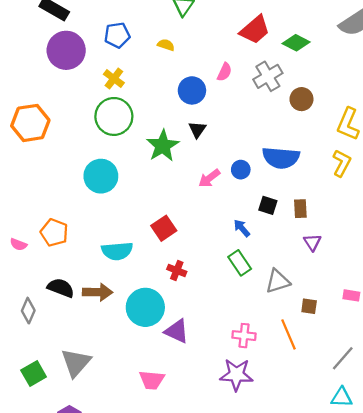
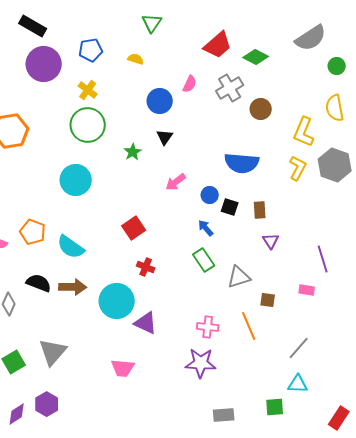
green star: (163, 146) -> (133, 152), size x0.6
blue circle: (241, 170) -> (210, 195), moved
cyan semicircle: (117, 251) -> (71, 247), moved, turned 40

